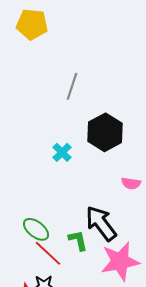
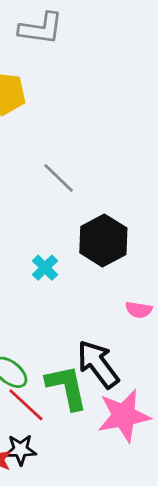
gray line: (72, 86) -> (59, 178), turned -64
green L-shape: (78, 240) -> (67, 387), size x1.6

